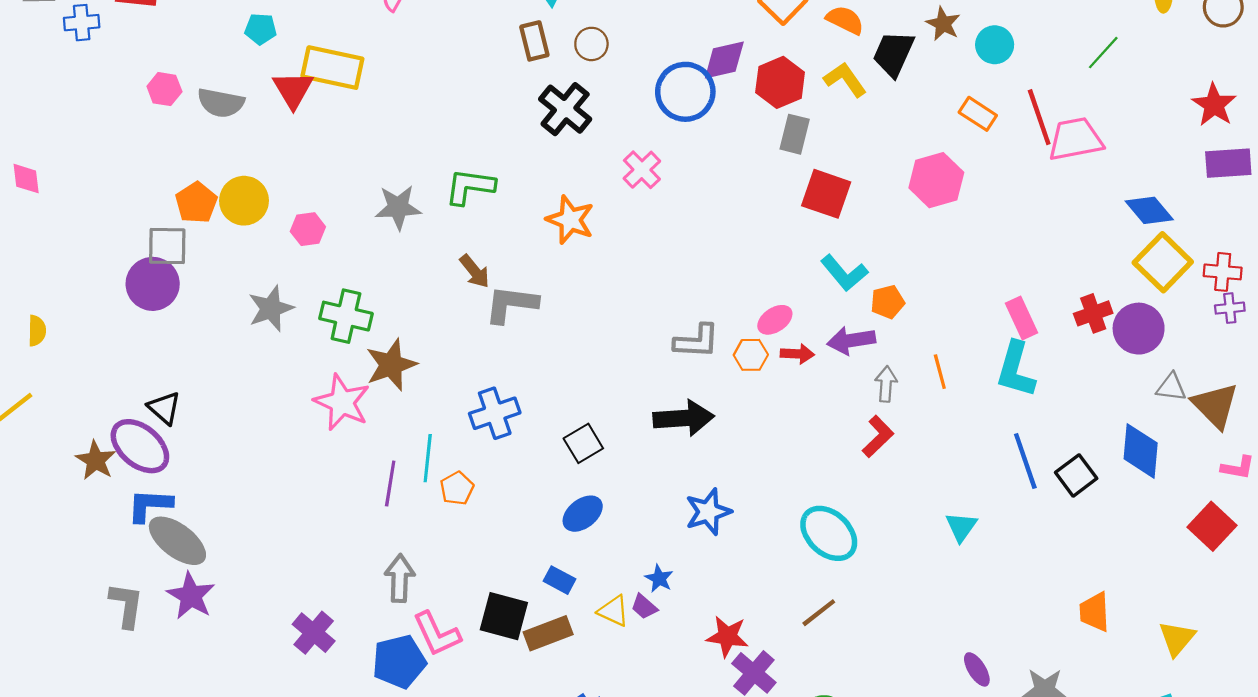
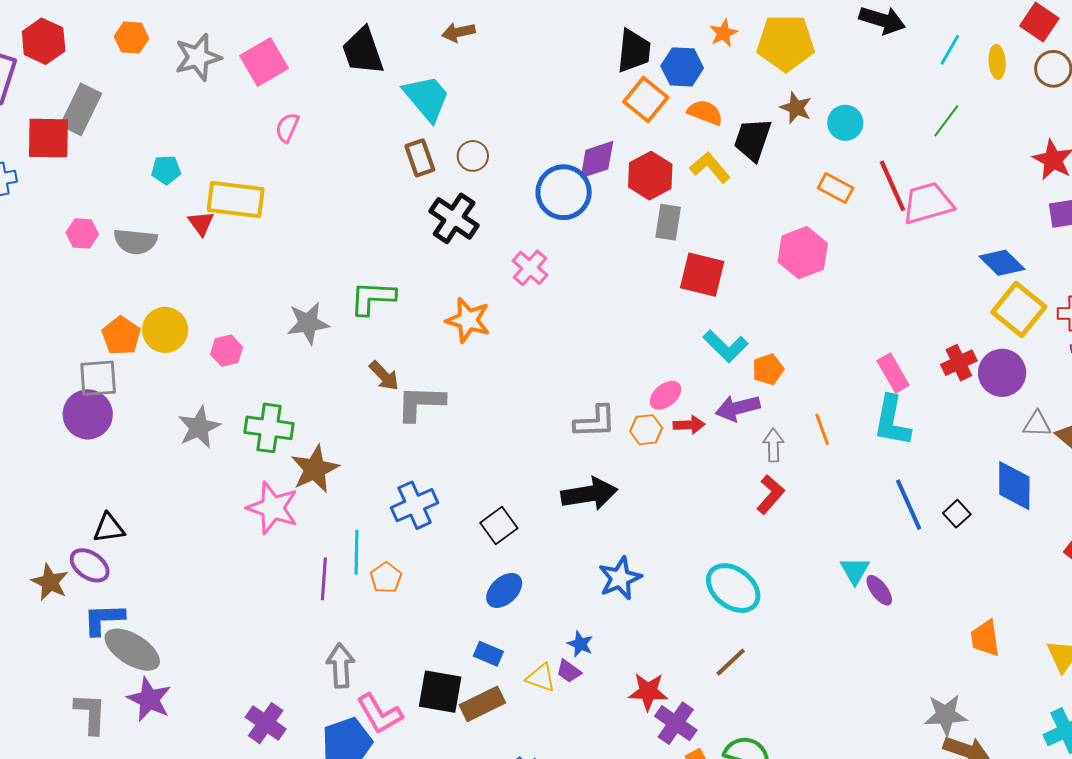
red triangle: (293, 90) -> (201, 223), size x0.7
black triangle: (164, 408) -> (109, 528), turned -44
purple ellipse: (140, 446) -> (90, 565), size x0.7
black square: (1076, 475) -> (957, 514), size x0.7
purple ellipse: (977, 669) -> (879, 590), moved

